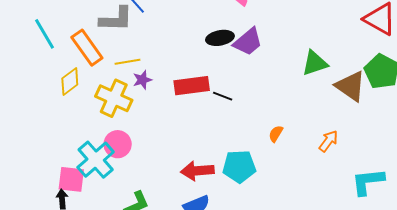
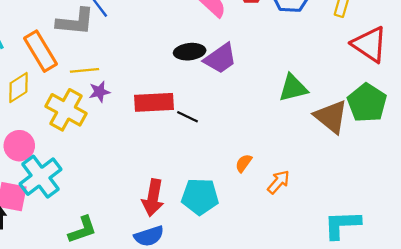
orange arrow: (328, 141) -> (279, 182), moved
pink circle: (118, 144) -> (19, 146), moved
red arrow: (197, 171) -> (153, 198), turned -80

